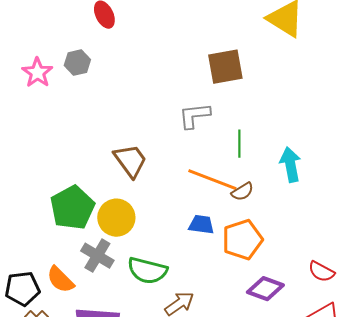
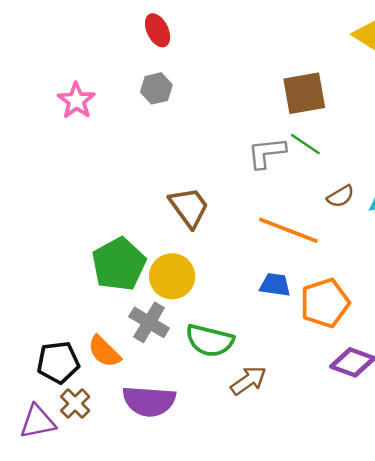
gray hexagon: (77, 63) -> (156, 88), moved
green line: (239, 144) -> (305, 144), moved, turned -56
brown semicircle: (242, 192) -> (341, 196), moved

